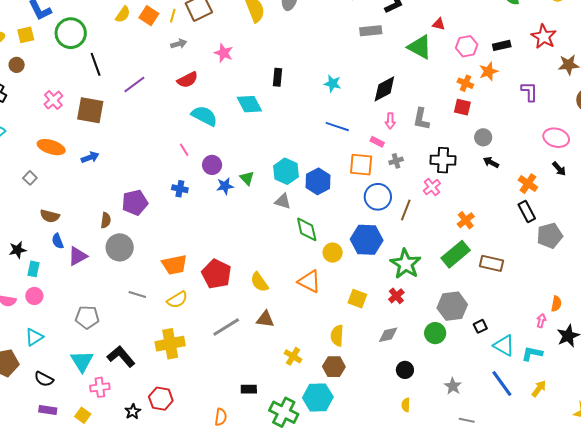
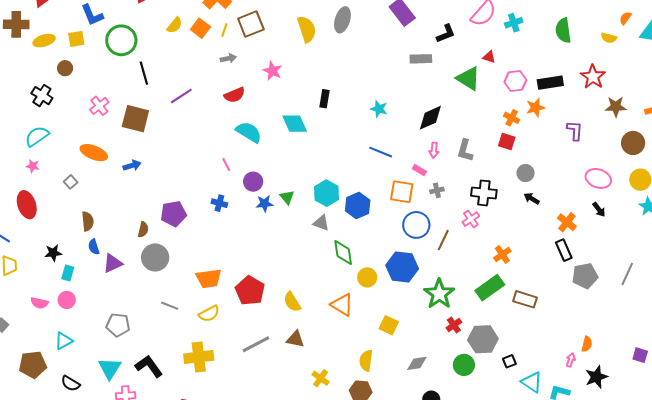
black rectangle: (502, 45) -> (550, 83), size x1.4
brown semicircle: (50, 216) -> (88, 221), turned -114
red cross: (396, 296) -> (454, 325), moved

